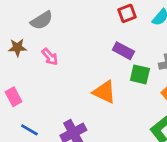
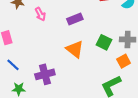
purple rectangle: (123, 51) -> (75, 19), moved, turned -63

